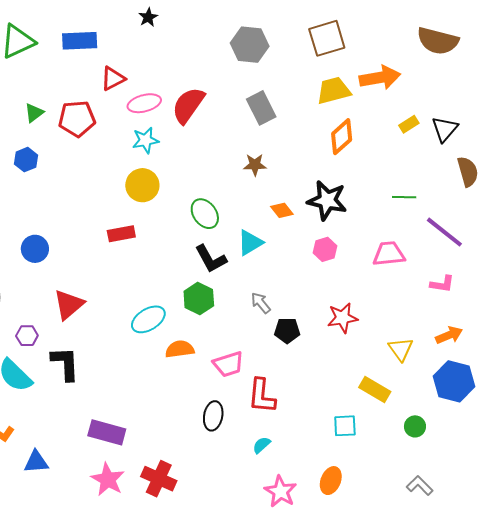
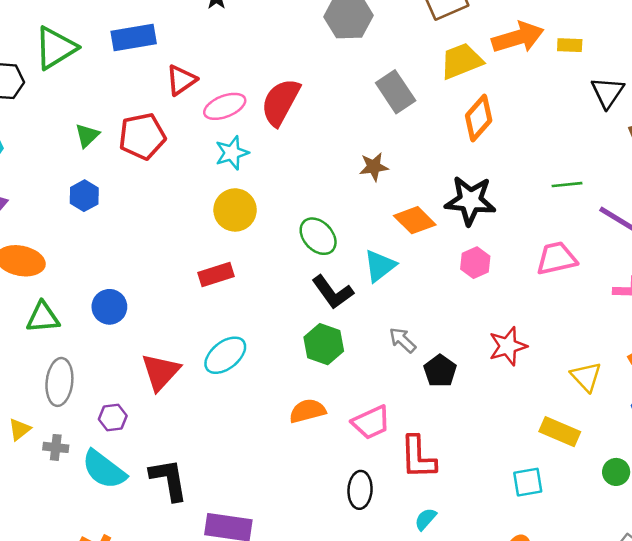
gray rectangle: (261, 108) -> (396, 92), moved
yellow rectangle: (409, 124) -> (570, 45), moved, turned 42
orange diamond: (282, 210) -> (415, 220), size x1.4
cyan ellipse: (148, 319) -> (225, 355), moved
black pentagon: (287, 331) -> (440, 371), turned -30
black L-shape: (65, 364) -> (169, 480), moved

